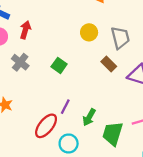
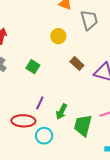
gray trapezoid: (120, 38) -> (89, 20), moved
red ellipse: (46, 126) -> (23, 121), turned 55

